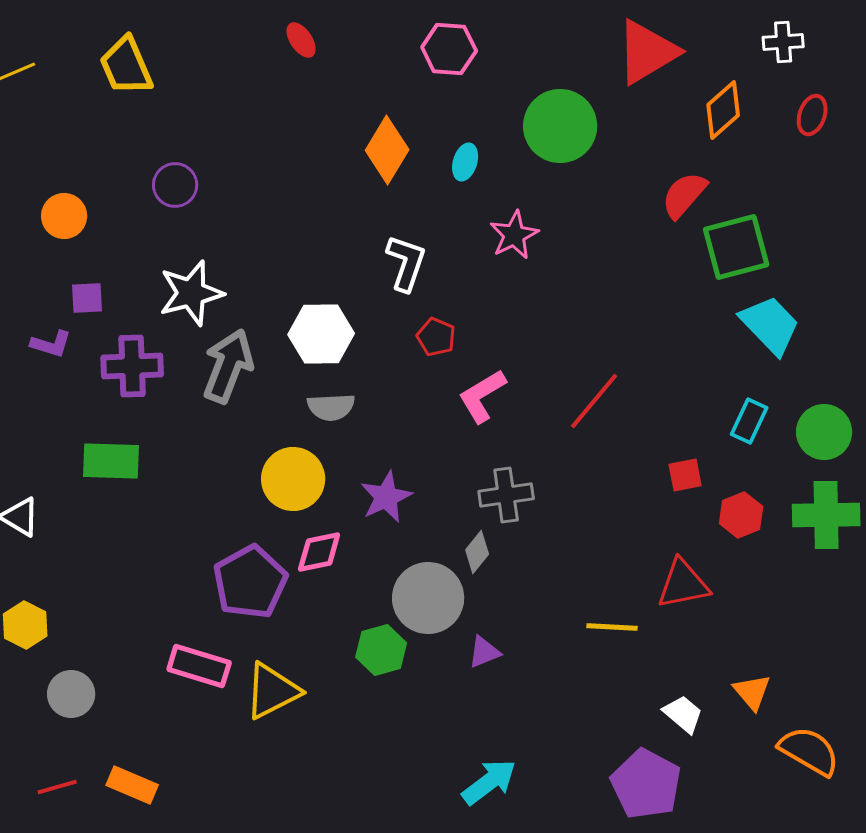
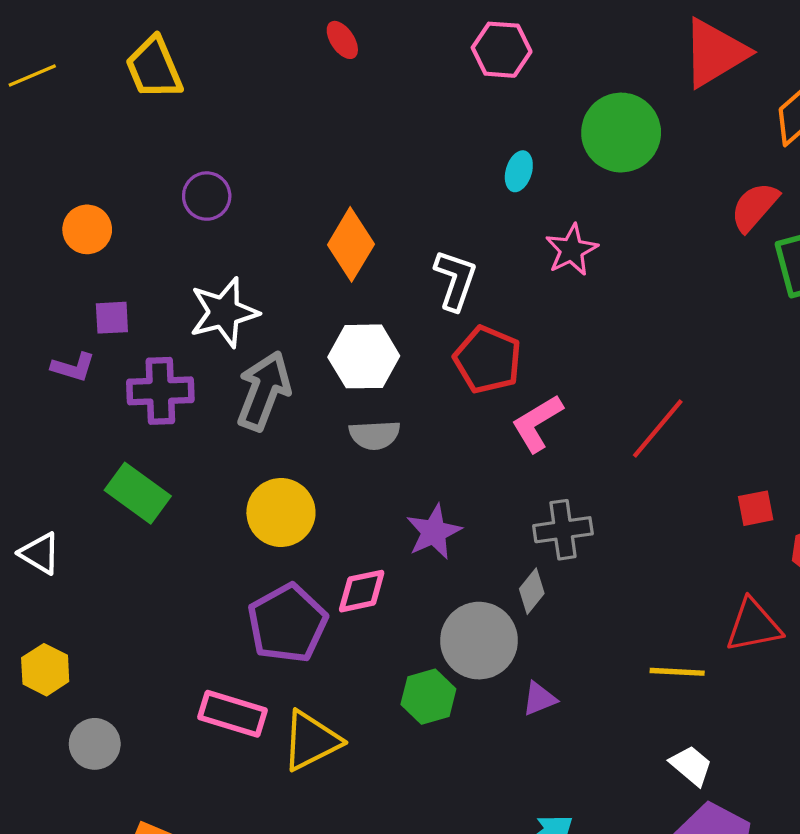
orange diamond: (387, 150) -> (351, 244), moved
red pentagon: (436, 337) -> (488, 360), size x1.6
green rectangle: (111, 461) -> (138, 493), turned 34
yellow circle: (293, 479) -> (281, 512), moved
white trapezoid: (683, 714) -> (691, 765), moved

